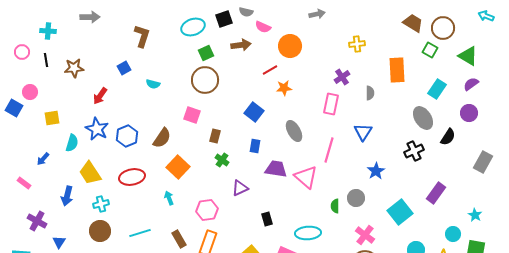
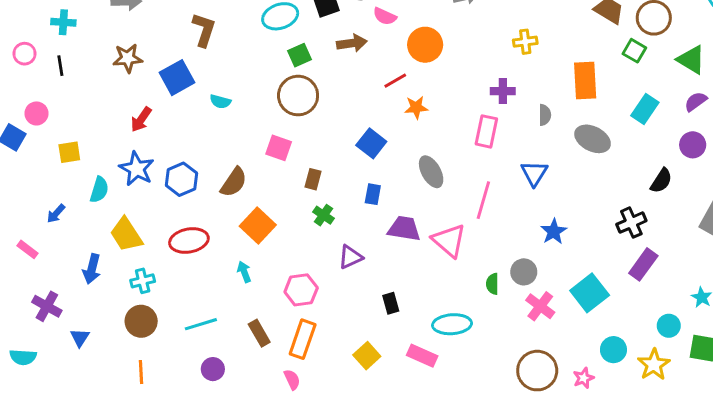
brown star: (74, 68) -> (128, 58), moved
blue square: (124, 68) -> (177, 78), size x1.6
purple cross: (342, 77) -> (503, 91), turned 35
gray ellipse: (423, 118) -> (593, 139), moved, turned -30
black cross: (414, 151) -> (631, 223), moved
pink cross: (365, 235) -> (540, 306), moved

